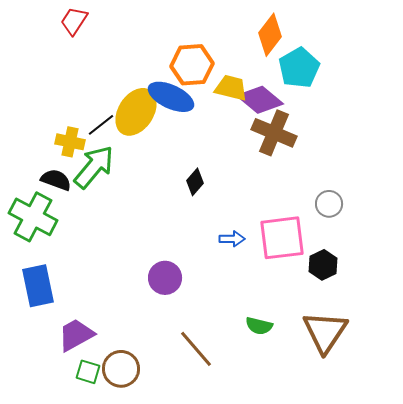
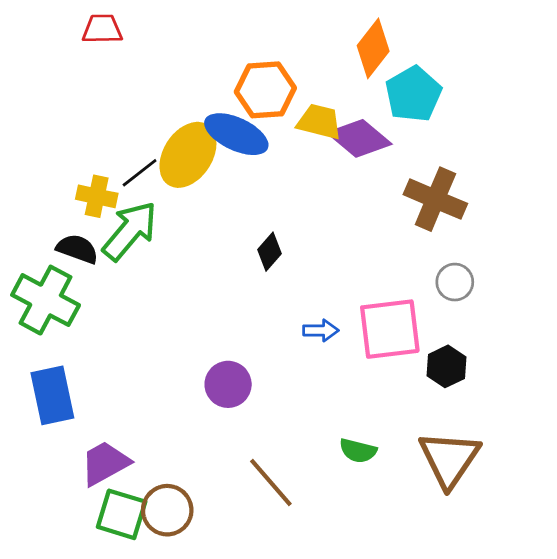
red trapezoid: (74, 21) -> (102, 29), turned 56
brown cross: (274, 133) -> (435, 199), moved
green square: (88, 372) -> (122, 514), size x1.5

